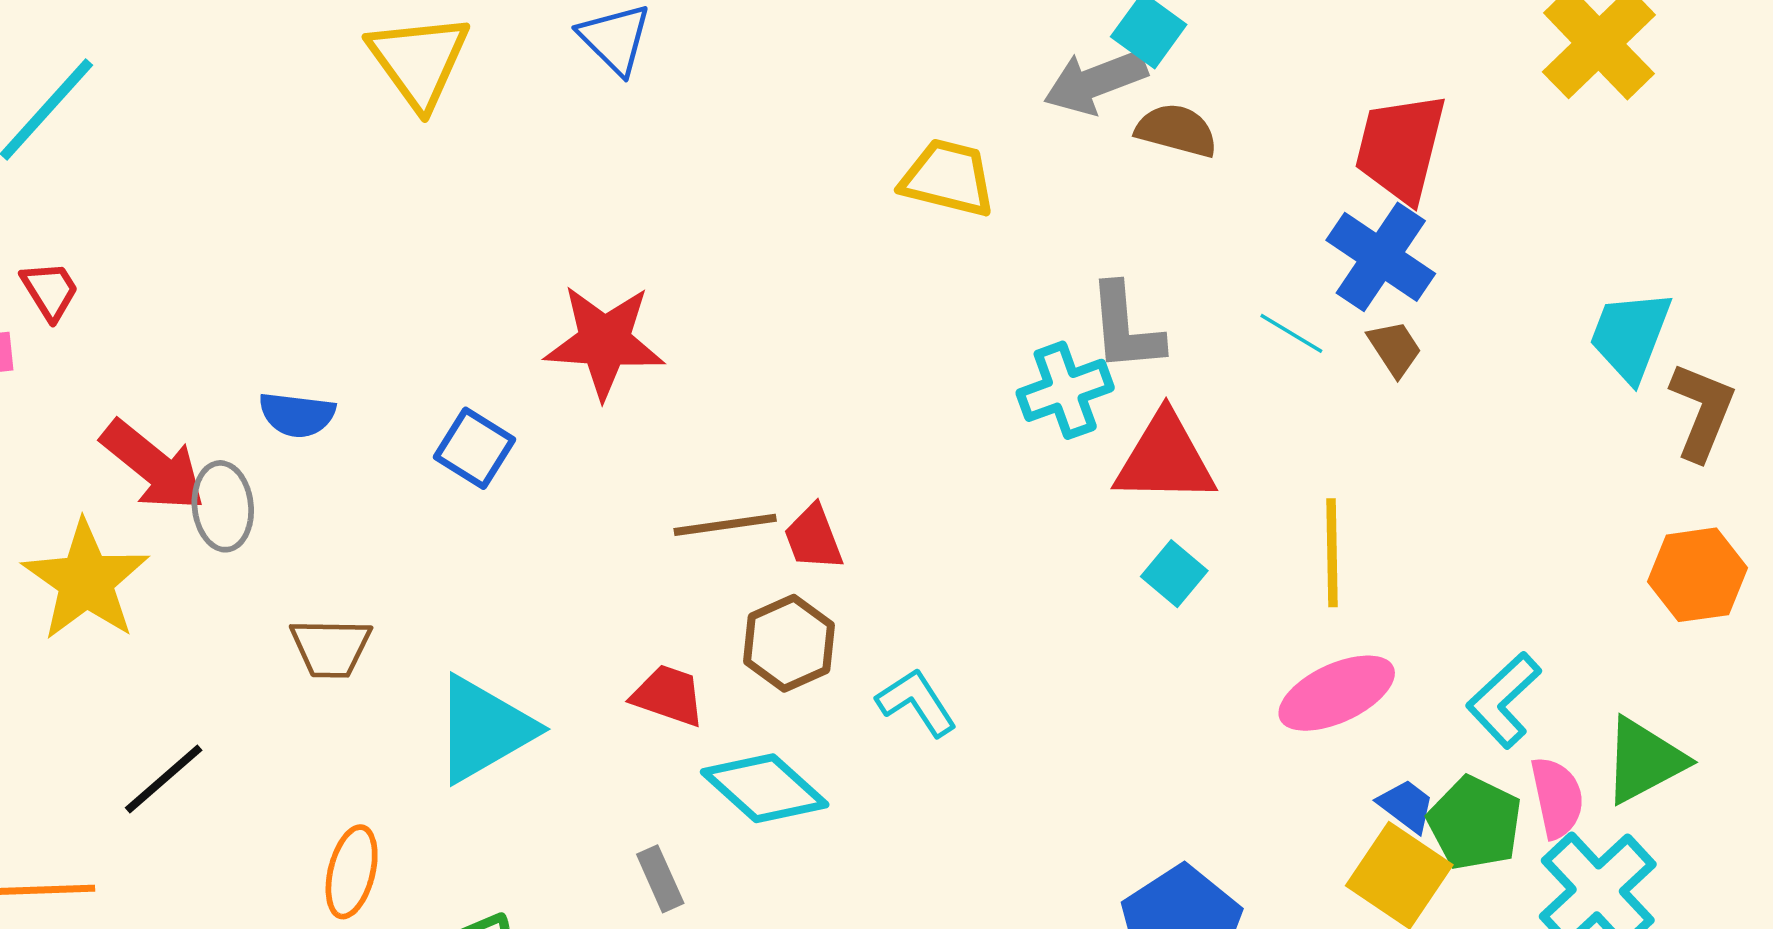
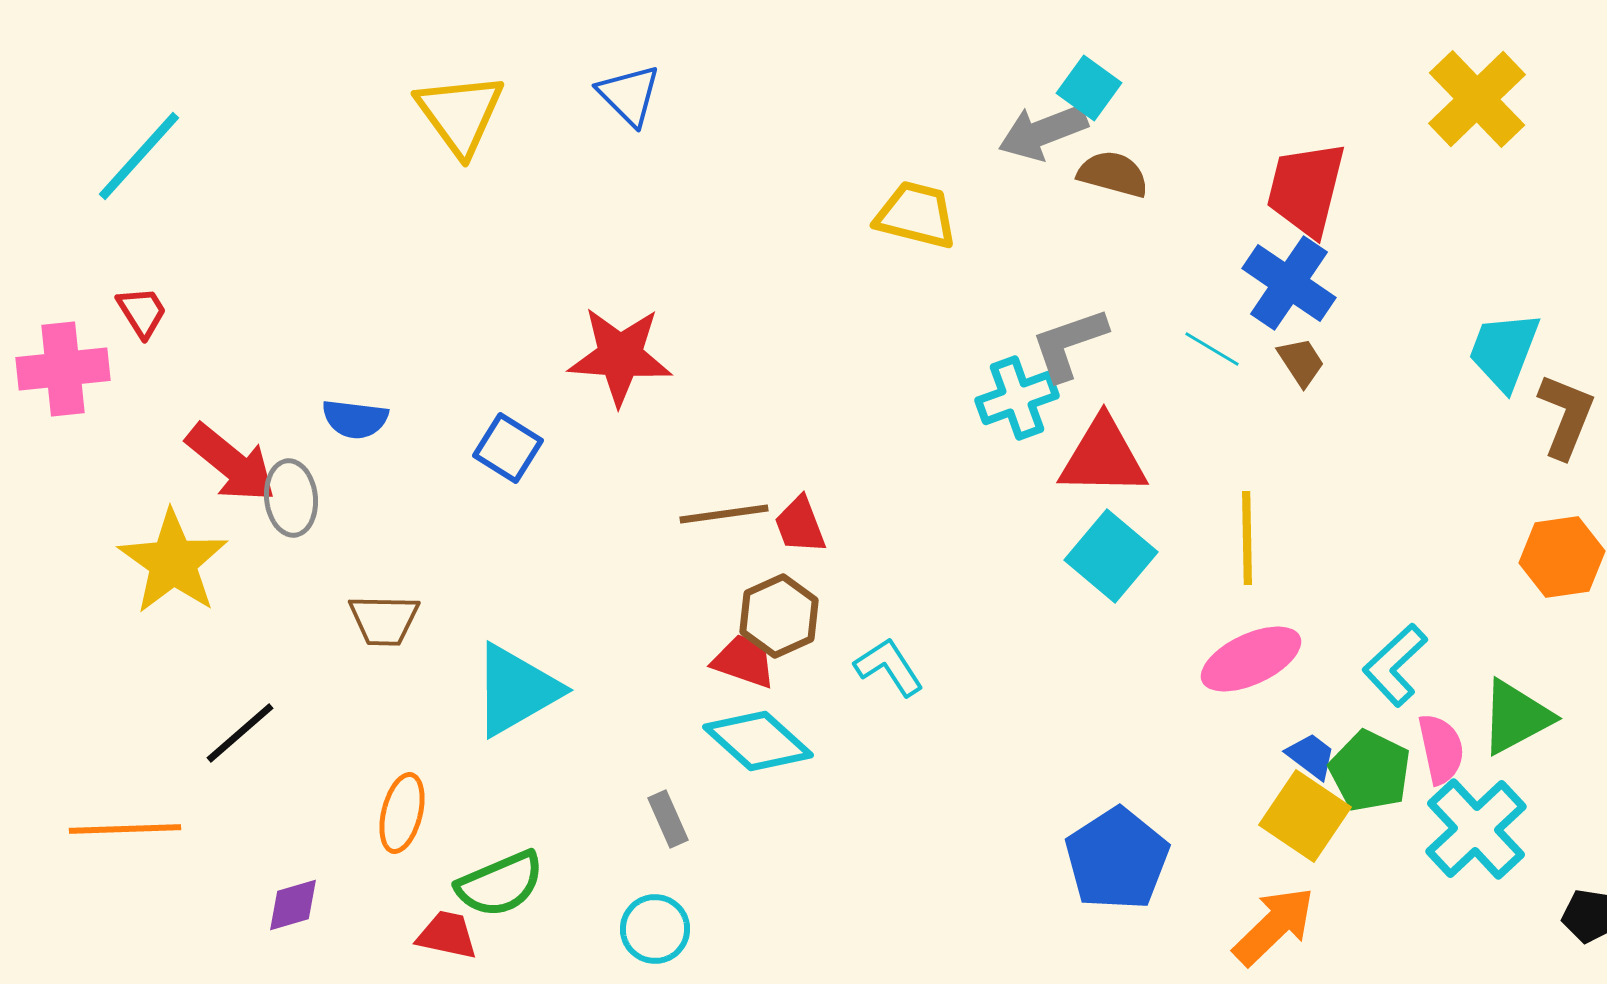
gray L-shape: (1125, 328) -> (1069, 344), turned 76
cyan square: (1174, 574) -> (1111, 556), size x1.6
red trapezoid: (668, 695) -> (744, 661), moved

